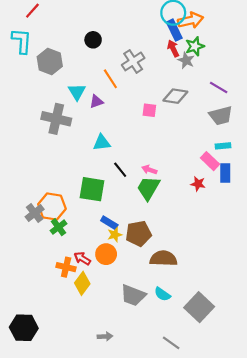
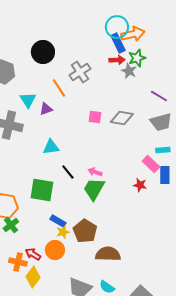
black circle: (93, 40) -> (43, 52), size x1.5
red arrow: (173, 48) -> (117, 60), turned 112
gray diamond: (175, 96) -> (122, 118), moved
brown pentagon: (139, 234) -> (85, 231), turned -30

